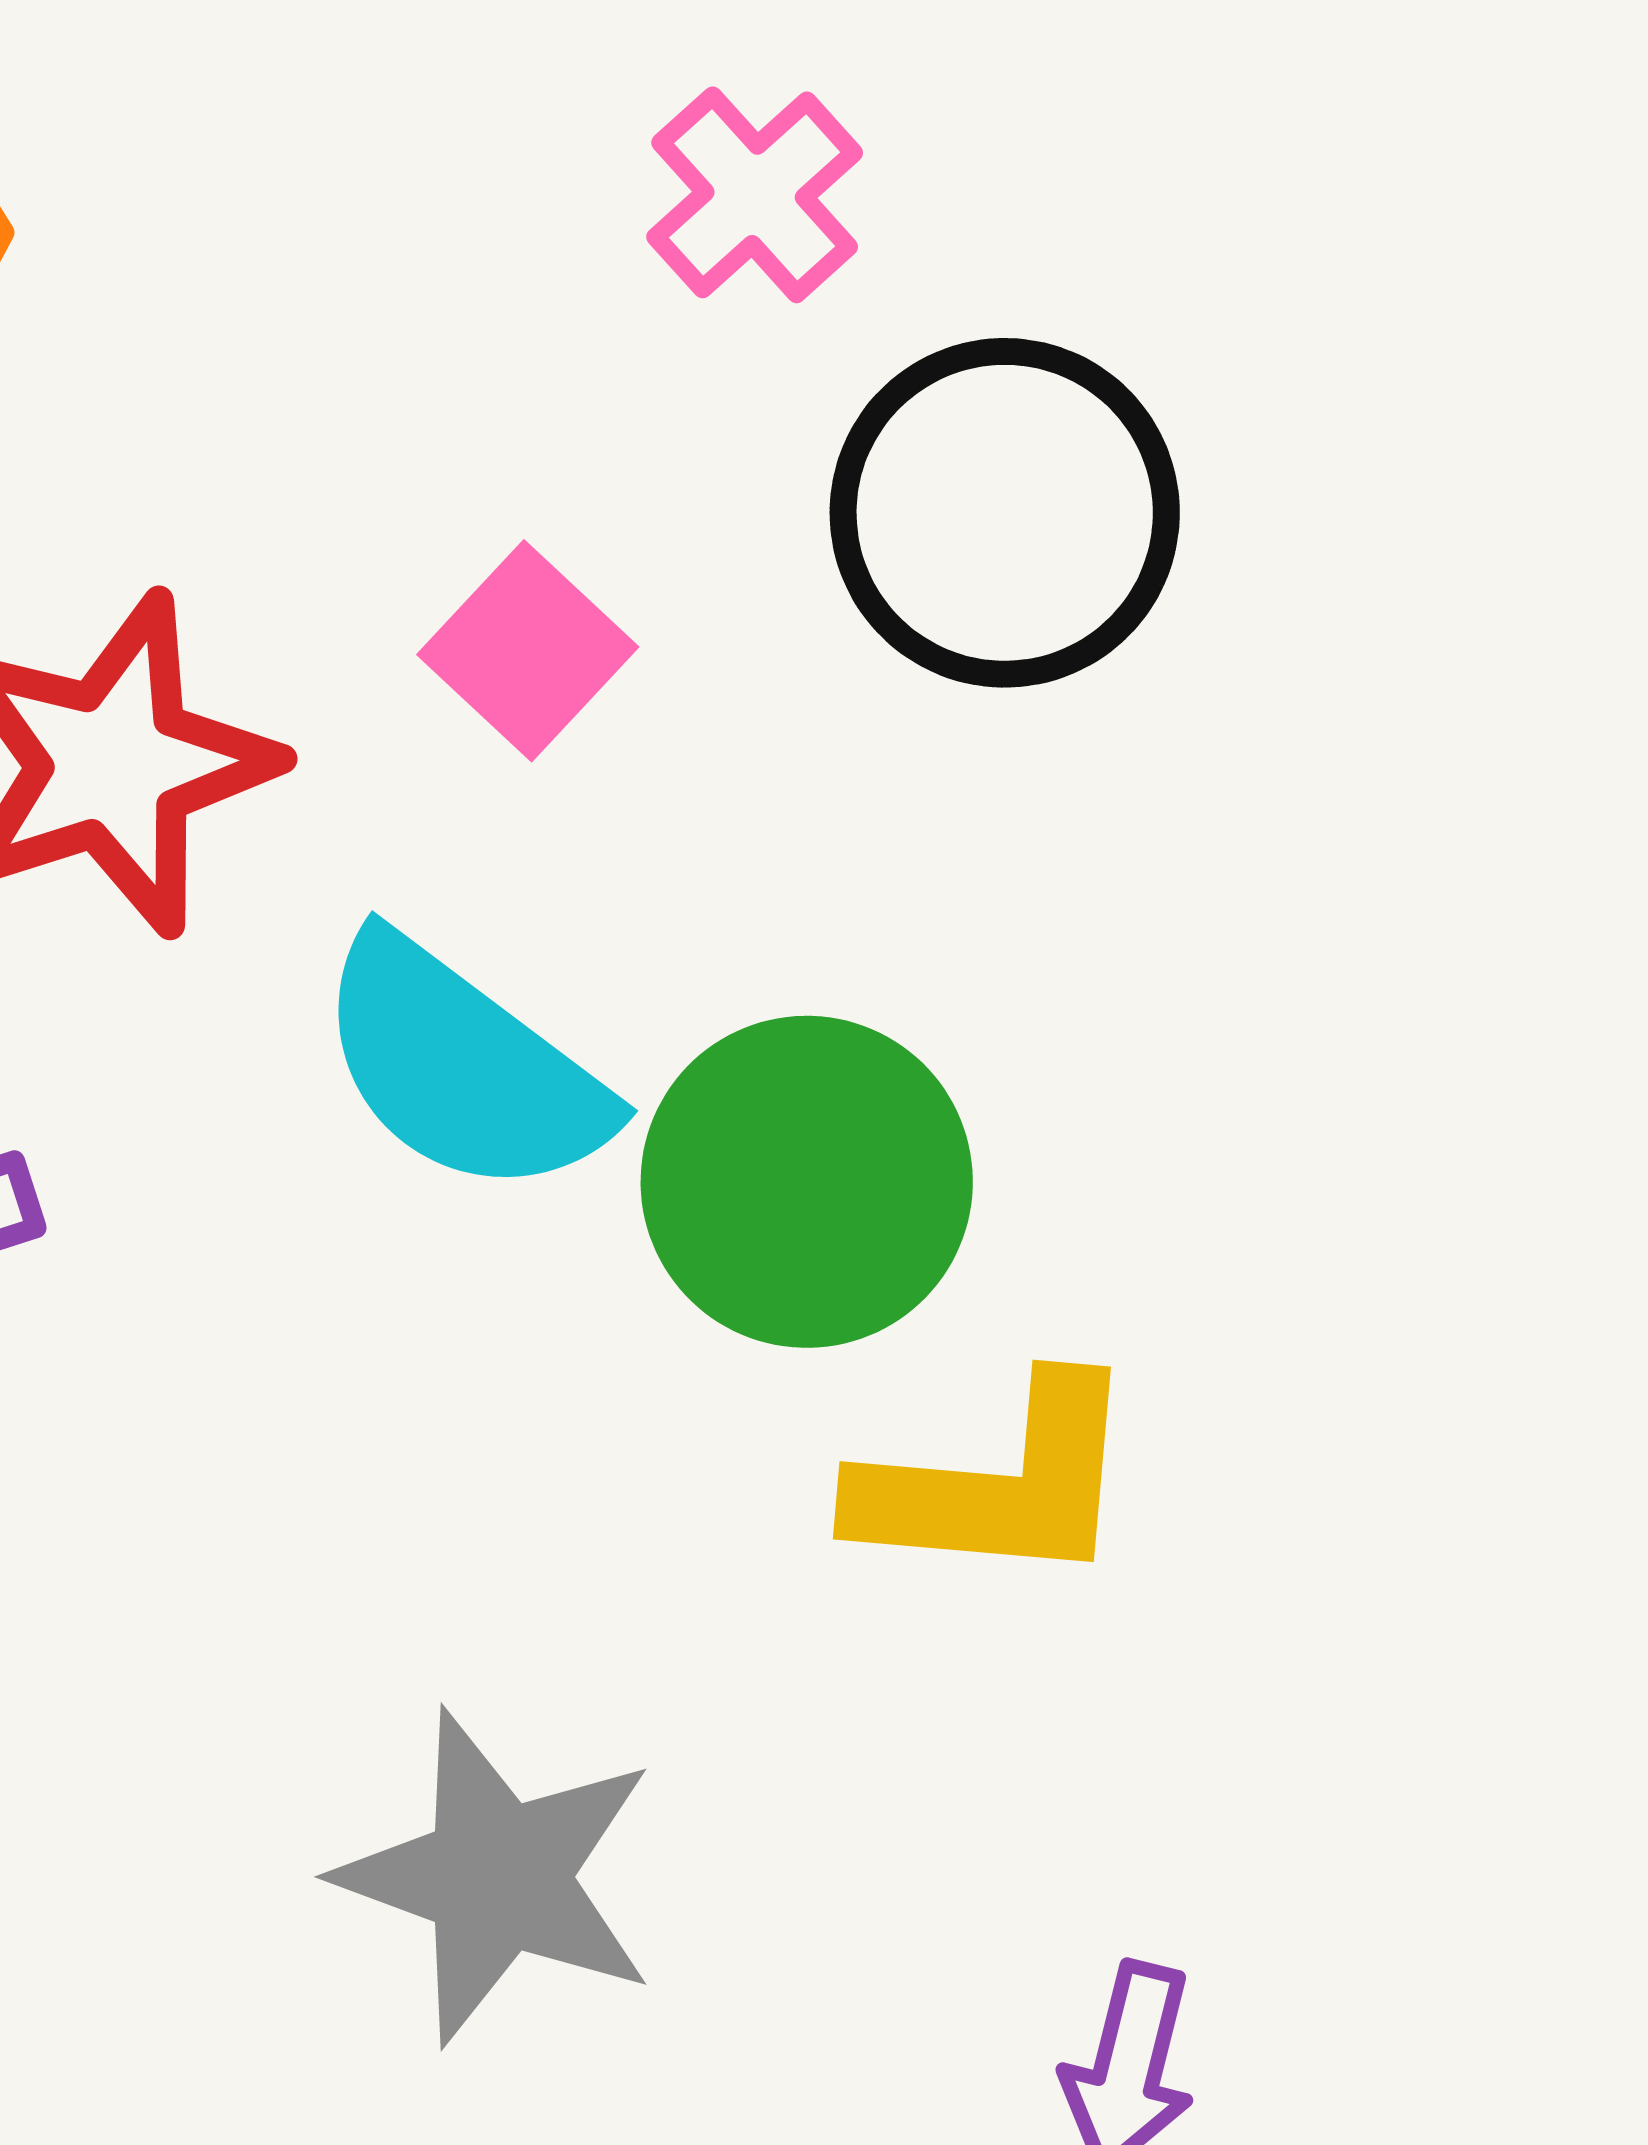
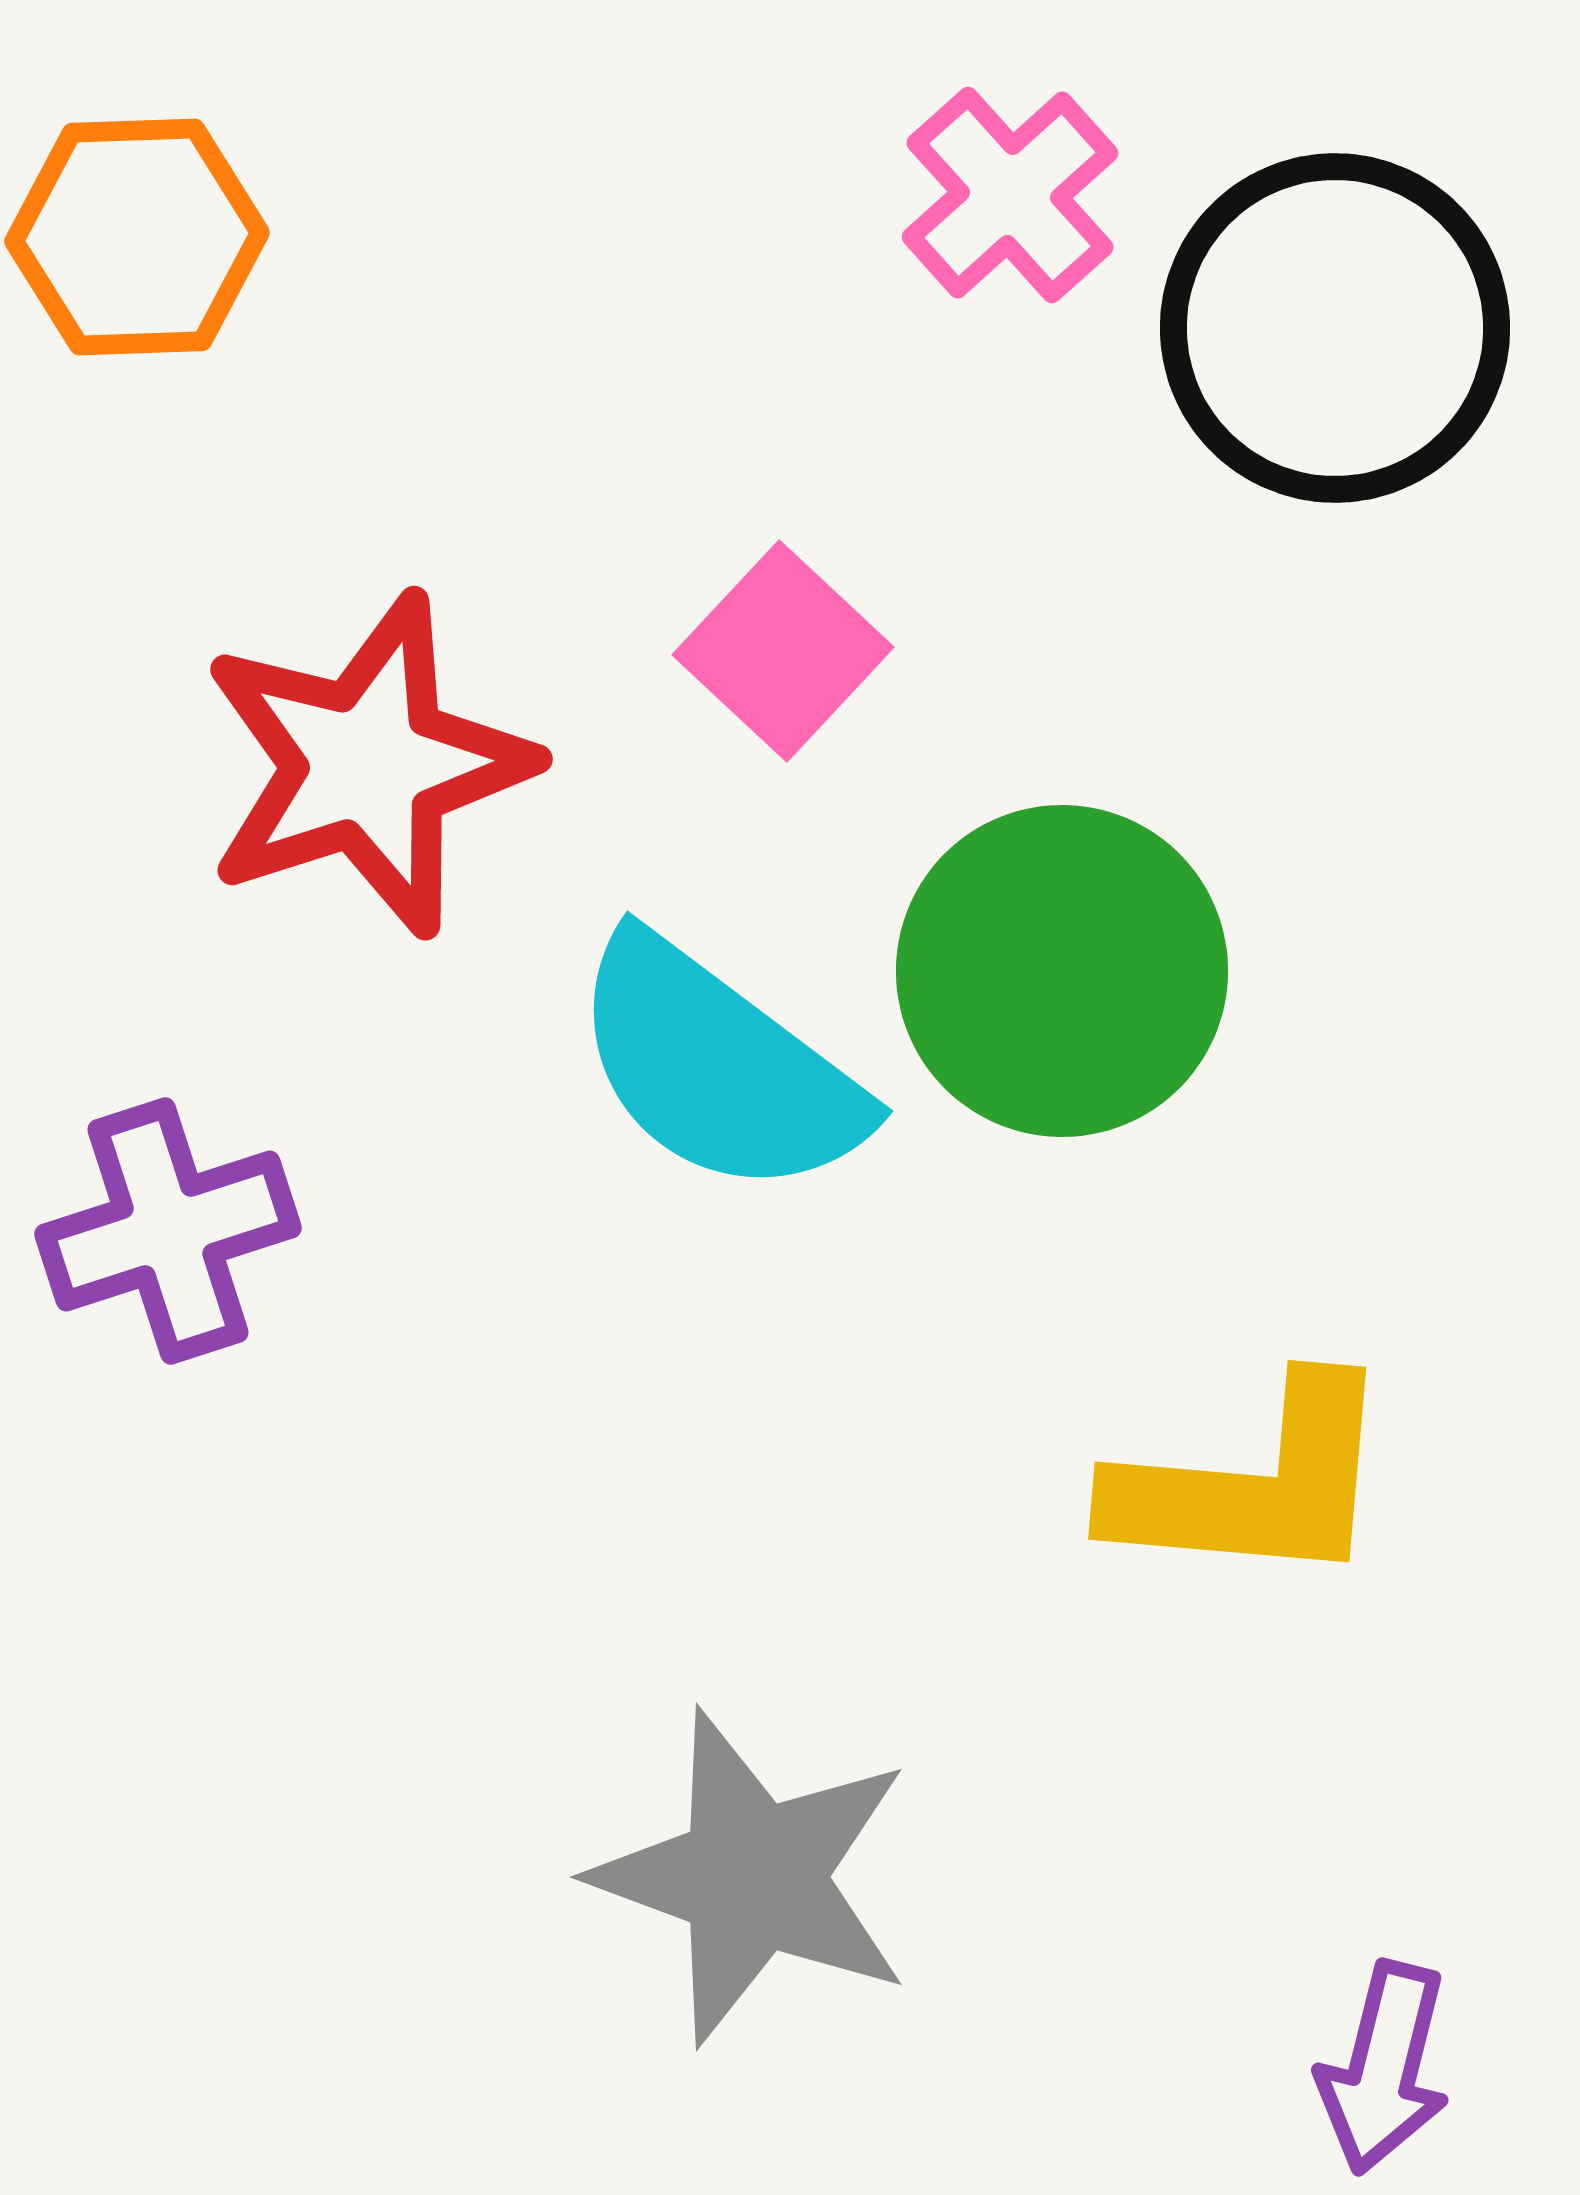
black circle: (1005, 513) -> (1335, 328), moved
green circle: (807, 1182) -> (1062, 971), moved

